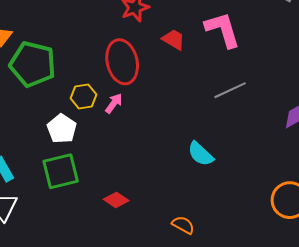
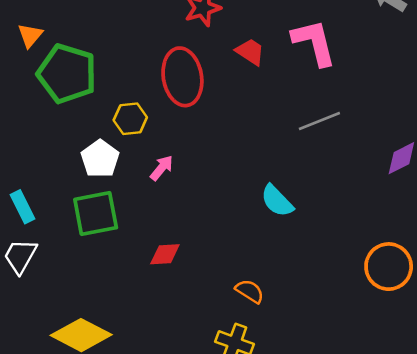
pink arrow: (114, 103) -> (162, 168), moved
red diamond: (116, 200) -> (165, 254), turned -40

